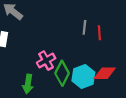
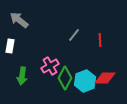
gray line: (84, 27) -> (74, 35), moved, turned 32
green arrow: (28, 84) -> (22, 76), moved

